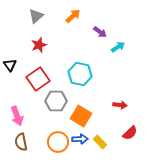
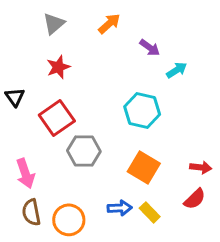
cyan hexagon: (80, 74) -> (142, 111), moved
red arrow: (120, 105) -> (201, 167), moved
orange square: (81, 116) -> (144, 167), moved
orange circle: (58, 142) -> (69, 220), moved

